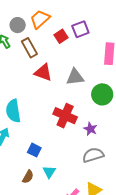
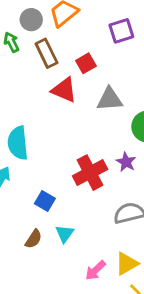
red square: (61, 36) -> (86, 63), moved
red cross: (65, 116) -> (90, 173), moved, turned 35
purple star: (90, 129) -> (126, 162), moved

